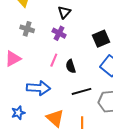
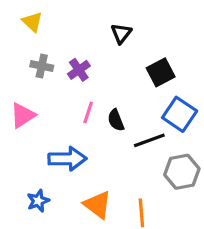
black triangle: (64, 12) -> (121, 33), moved
purple cross: (59, 33) -> (79, 70), moved, turned 32
black line: (81, 91) -> (149, 140), moved

